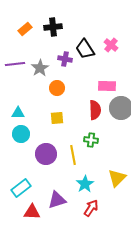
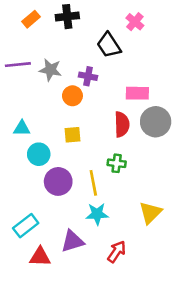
pink cross: (111, 45) -> (135, 22), moved
purple cross: (65, 59) -> (88, 76), moved
gray star: (40, 68) -> (50, 70), turned -30
cyan circle: (21, 134) -> (39, 154), moved
cyan star: (85, 184) -> (97, 214), moved, turned 30

